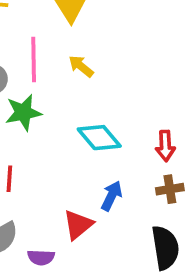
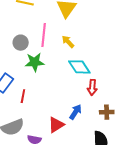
cyan diamond: (99, 138) -> (79, 67), moved
red arrow: (165, 146) -> (92, 87), moved

